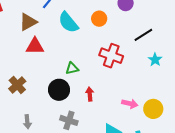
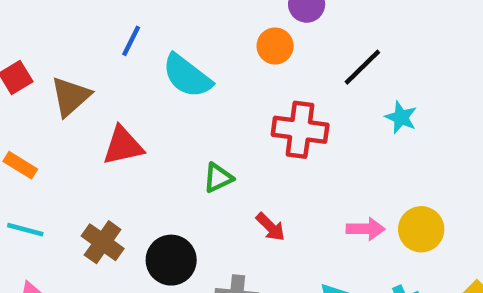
orange circle: (99, 19) -> (275, 46), moved
brown triangle: (28, 22) -> (71, 96), moved
black circle: (59, 90) -> (171, 260), moved
red arrow: (90, 94) -> (270, 227), turned 152

